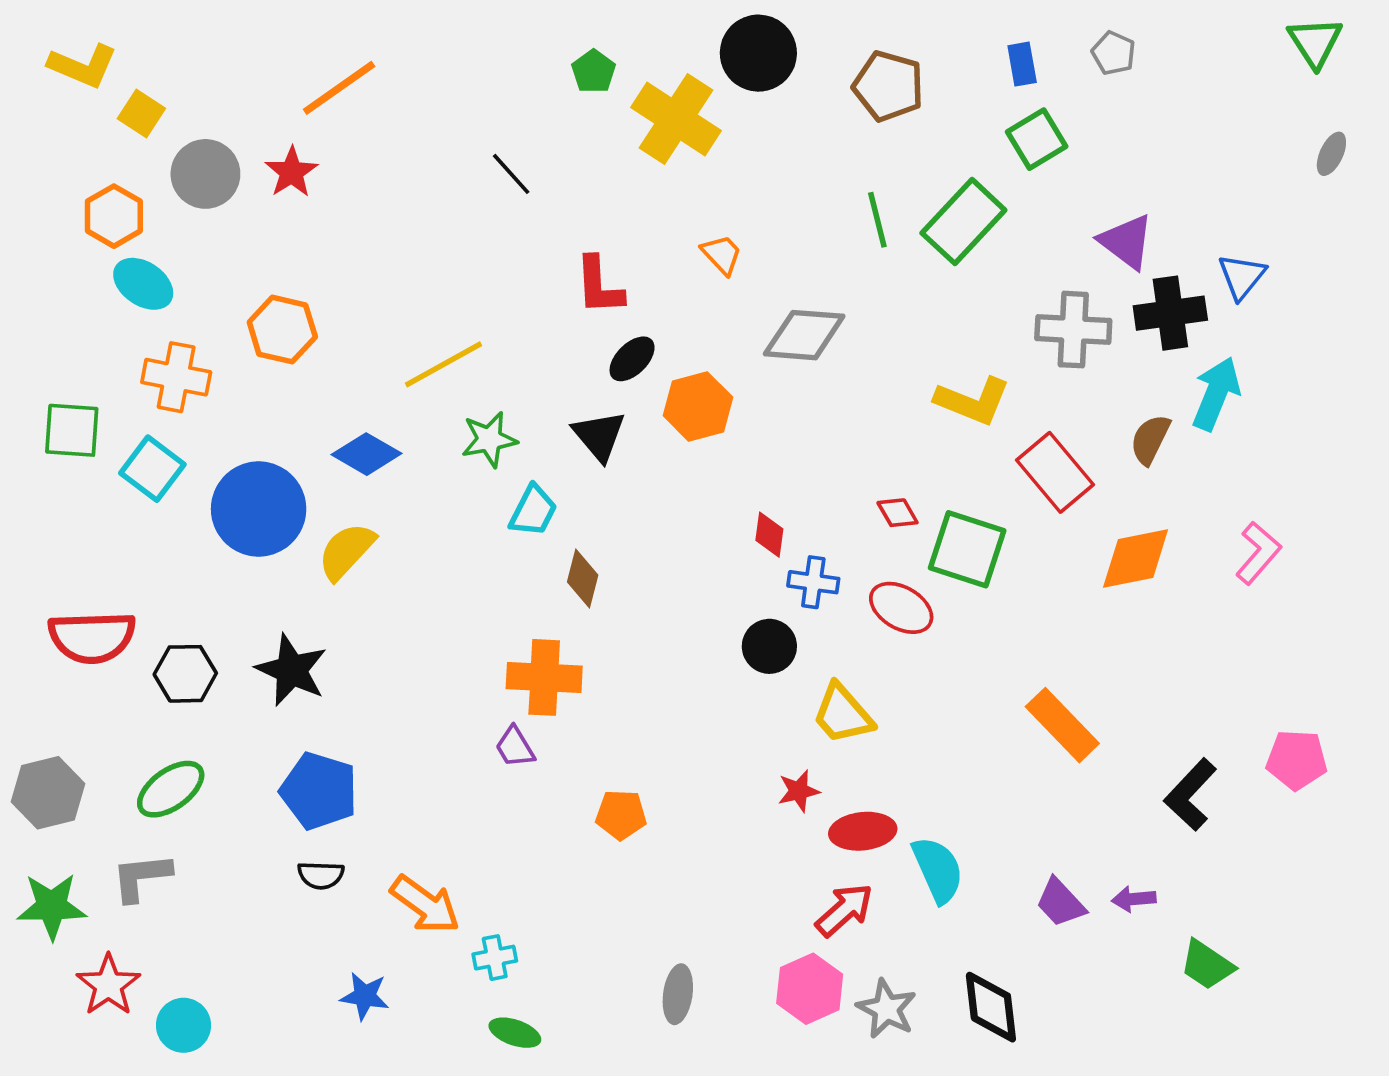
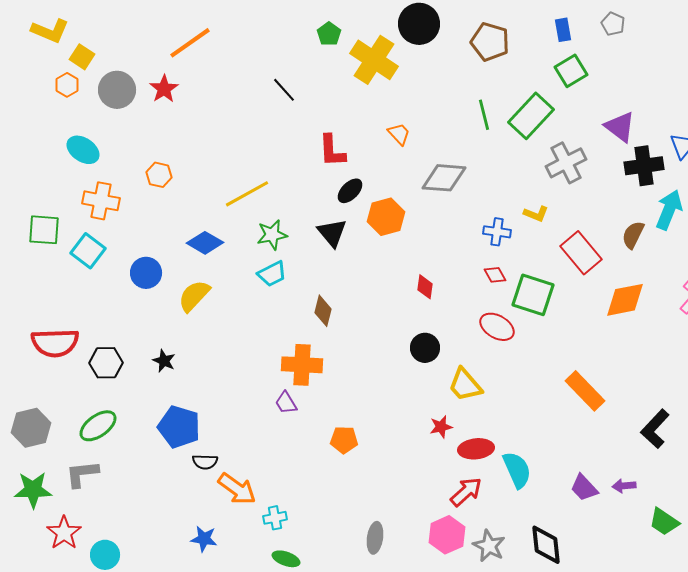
orange hexagon: (114, 216) -> (67, 85), moved, size x0.7
orange hexagon: (282, 330) -> (159, 175), size x0.7
gray cross: (1073, 330) -> (566, 163), moved, turned -30
yellow L-shape: (973, 401) -> (536, 214), size x0.6
blue circle: (259, 509) -> (146, 273), size x0.6
cyan trapezoid: (533, 511) -> (272, 274), moved, turned 36
blue cross: (813, 582) -> (497, 232), moved
black star: (292, 670) -> (164, 361), size x0.6
black semicircle: (321, 875) -> (205, 462), moved

